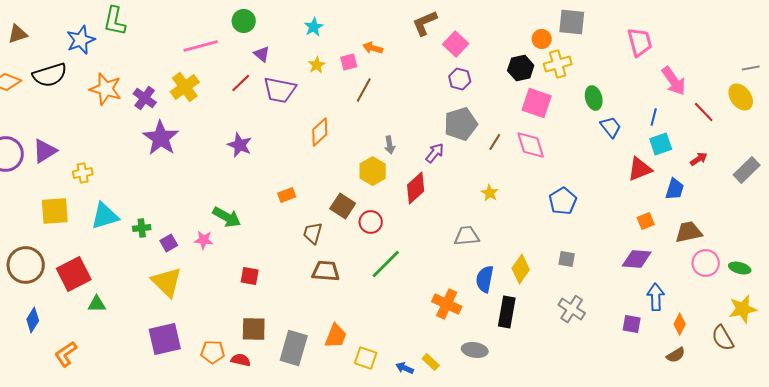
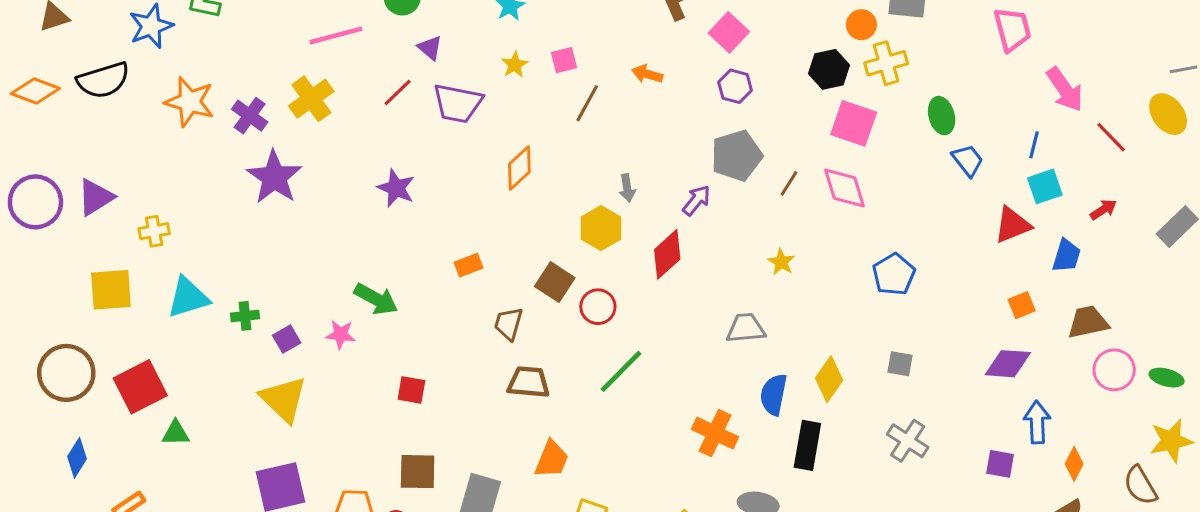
orange arrow: (373, 48) -> (647, 74), moved
orange trapezoid: (336, 336) -> (552, 459), moved

